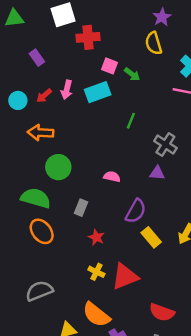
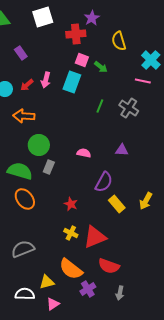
purple star: (162, 17) -> (92, 18), moved
red cross: (88, 37) -> (76, 34), moved
cyan rectangle: (98, 92) -> (72, 82), turned -50
gray cross: (165, 144) -> (129, 108), moved
gray rectangle: (81, 208) -> (49, 167), moved
red semicircle: (162, 312) -> (109, 266), moved

